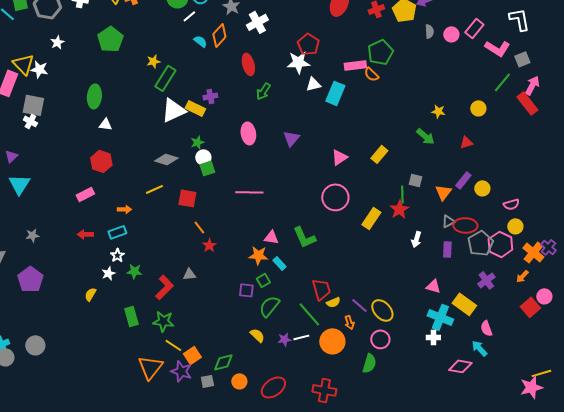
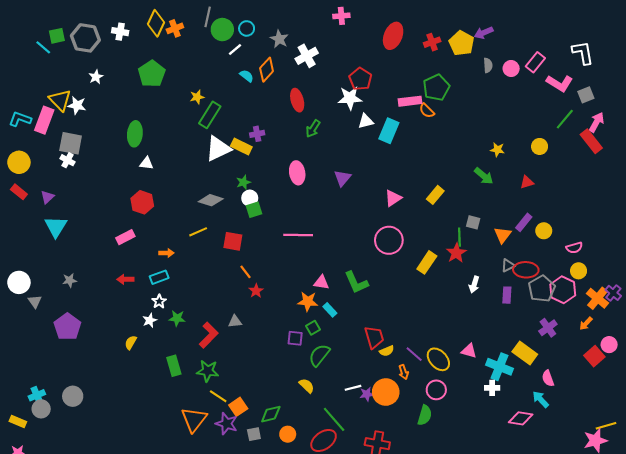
pink triangle: (433, 286) -> (469, 351), moved
green line: (309, 314) -> (334, 419), moved
purple star: (284, 339) -> (367, 394), moved

